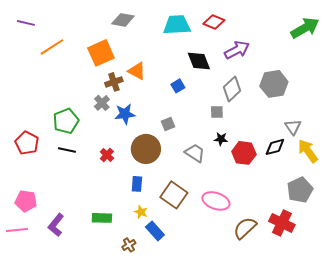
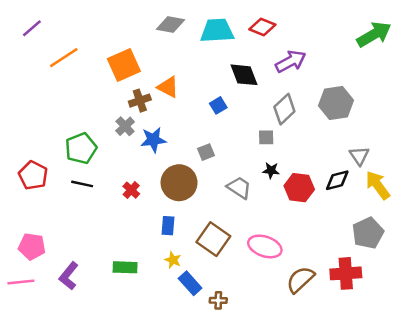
gray diamond: (123, 20) -> (170, 25), moved
purple line: (26, 23) -> (32, 28), turned -54
red cross: (282, 223) -> (346, 273), turned -30
brown cross: (129, 245) -> (218, 300), moved, turned 32

